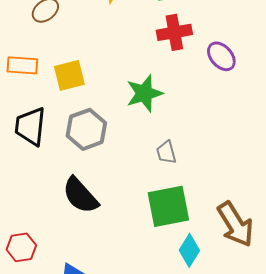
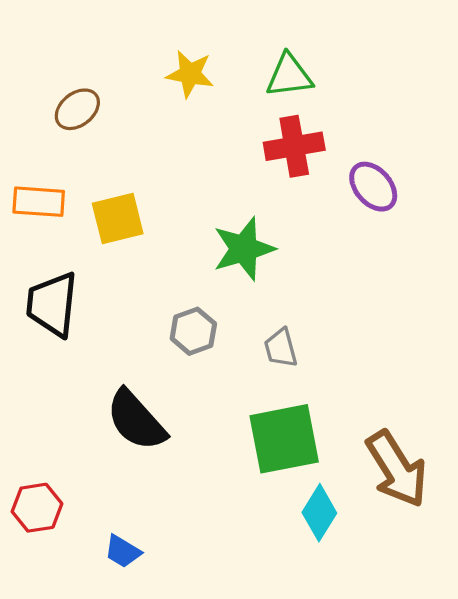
gray hexagon: (86, 129) -> (193, 331), moved, size x0.7

